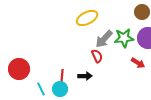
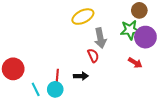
green star: (124, 38) -> (130, 30), moved
gray arrow: (104, 39) -> (100, 38), turned -54

